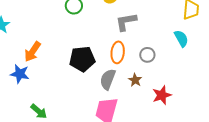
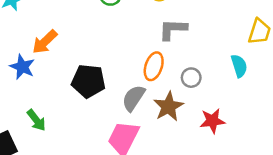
black pentagon: (82, 59) -> (88, 81), moved
brown star: (135, 80) -> (169, 107), size x1.6
red star: (162, 95) -> (212, 121), moved

